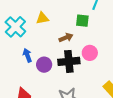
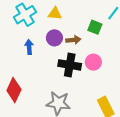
purple circle: (44, 65) -> (54, 38), moved

